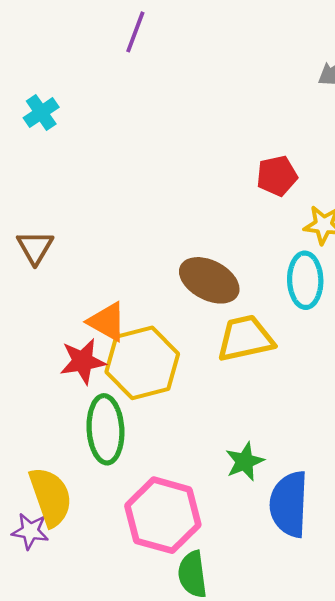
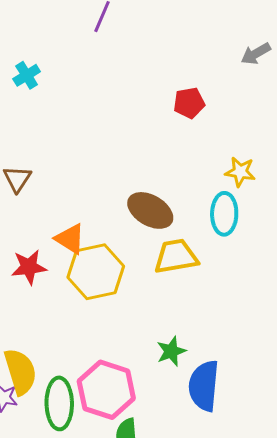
red pentagon: (277, 176) -> (189, 103), moved
red star: (83, 361) -> (29, 267), moved
green ellipse: (105, 429) -> (59, 403), moved

